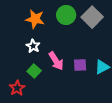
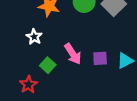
white star: (33, 46) -> (34, 37), moved

